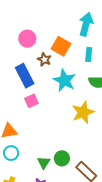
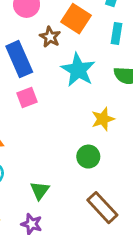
yellow star: (83, 112) -> (103, 119), size x0.7
green circle: (62, 158) -> (88, 157), moved

